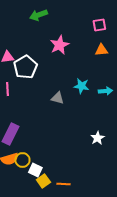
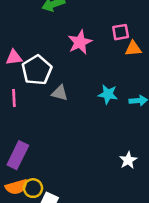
pink square: (99, 25) -> (121, 32), moved
gray triangle: (57, 98) -> (60, 93), moved

